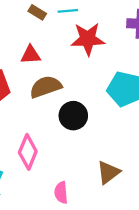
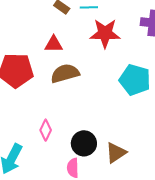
black circle: (73, 116) -> (84, 143), moved
pink diamond: (28, 152) -> (46, 130), size x0.7

